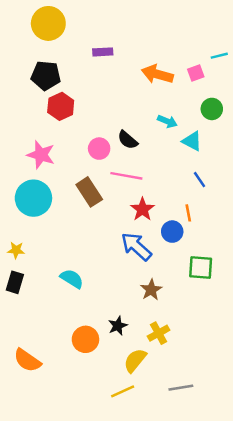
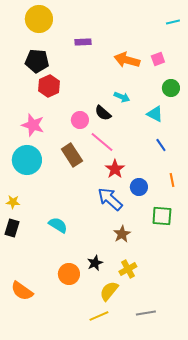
cyan line: (219, 56) -> (173, 22), moved
cyan arrow: (167, 121) -> (122, 97), moved
pink line: (126, 176) -> (102, 142), turned 30
orange line: (188, 213) -> (172, 180), moved

